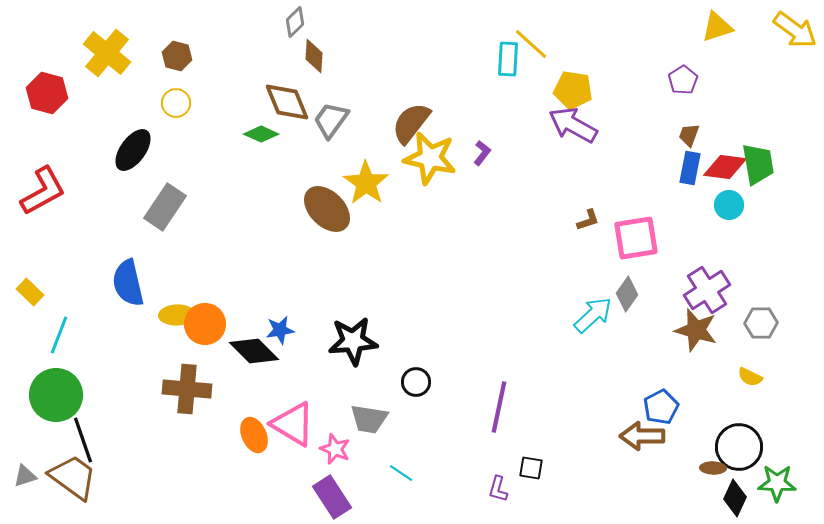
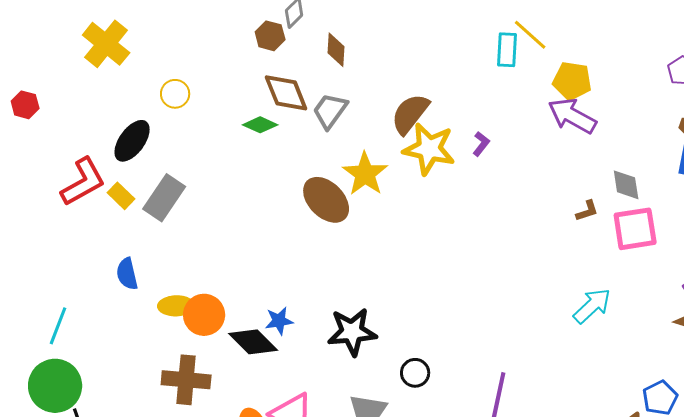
brown hexagon: (177, 56) -> (270, 36), moved
brown diamond: (314, 56) -> (336, 50), moved
red hexagon: (47, 93) -> (25, 105), moved, size x0.7
red L-shape: (43, 191) -> (83, 182), moved
blue semicircle: (128, 283) -> (127, 274), size x0.7
yellow rectangle: (30, 292) -> (121, 196), moved
gray diamond: (627, 294) -> (626, 185), moved, turned -44

